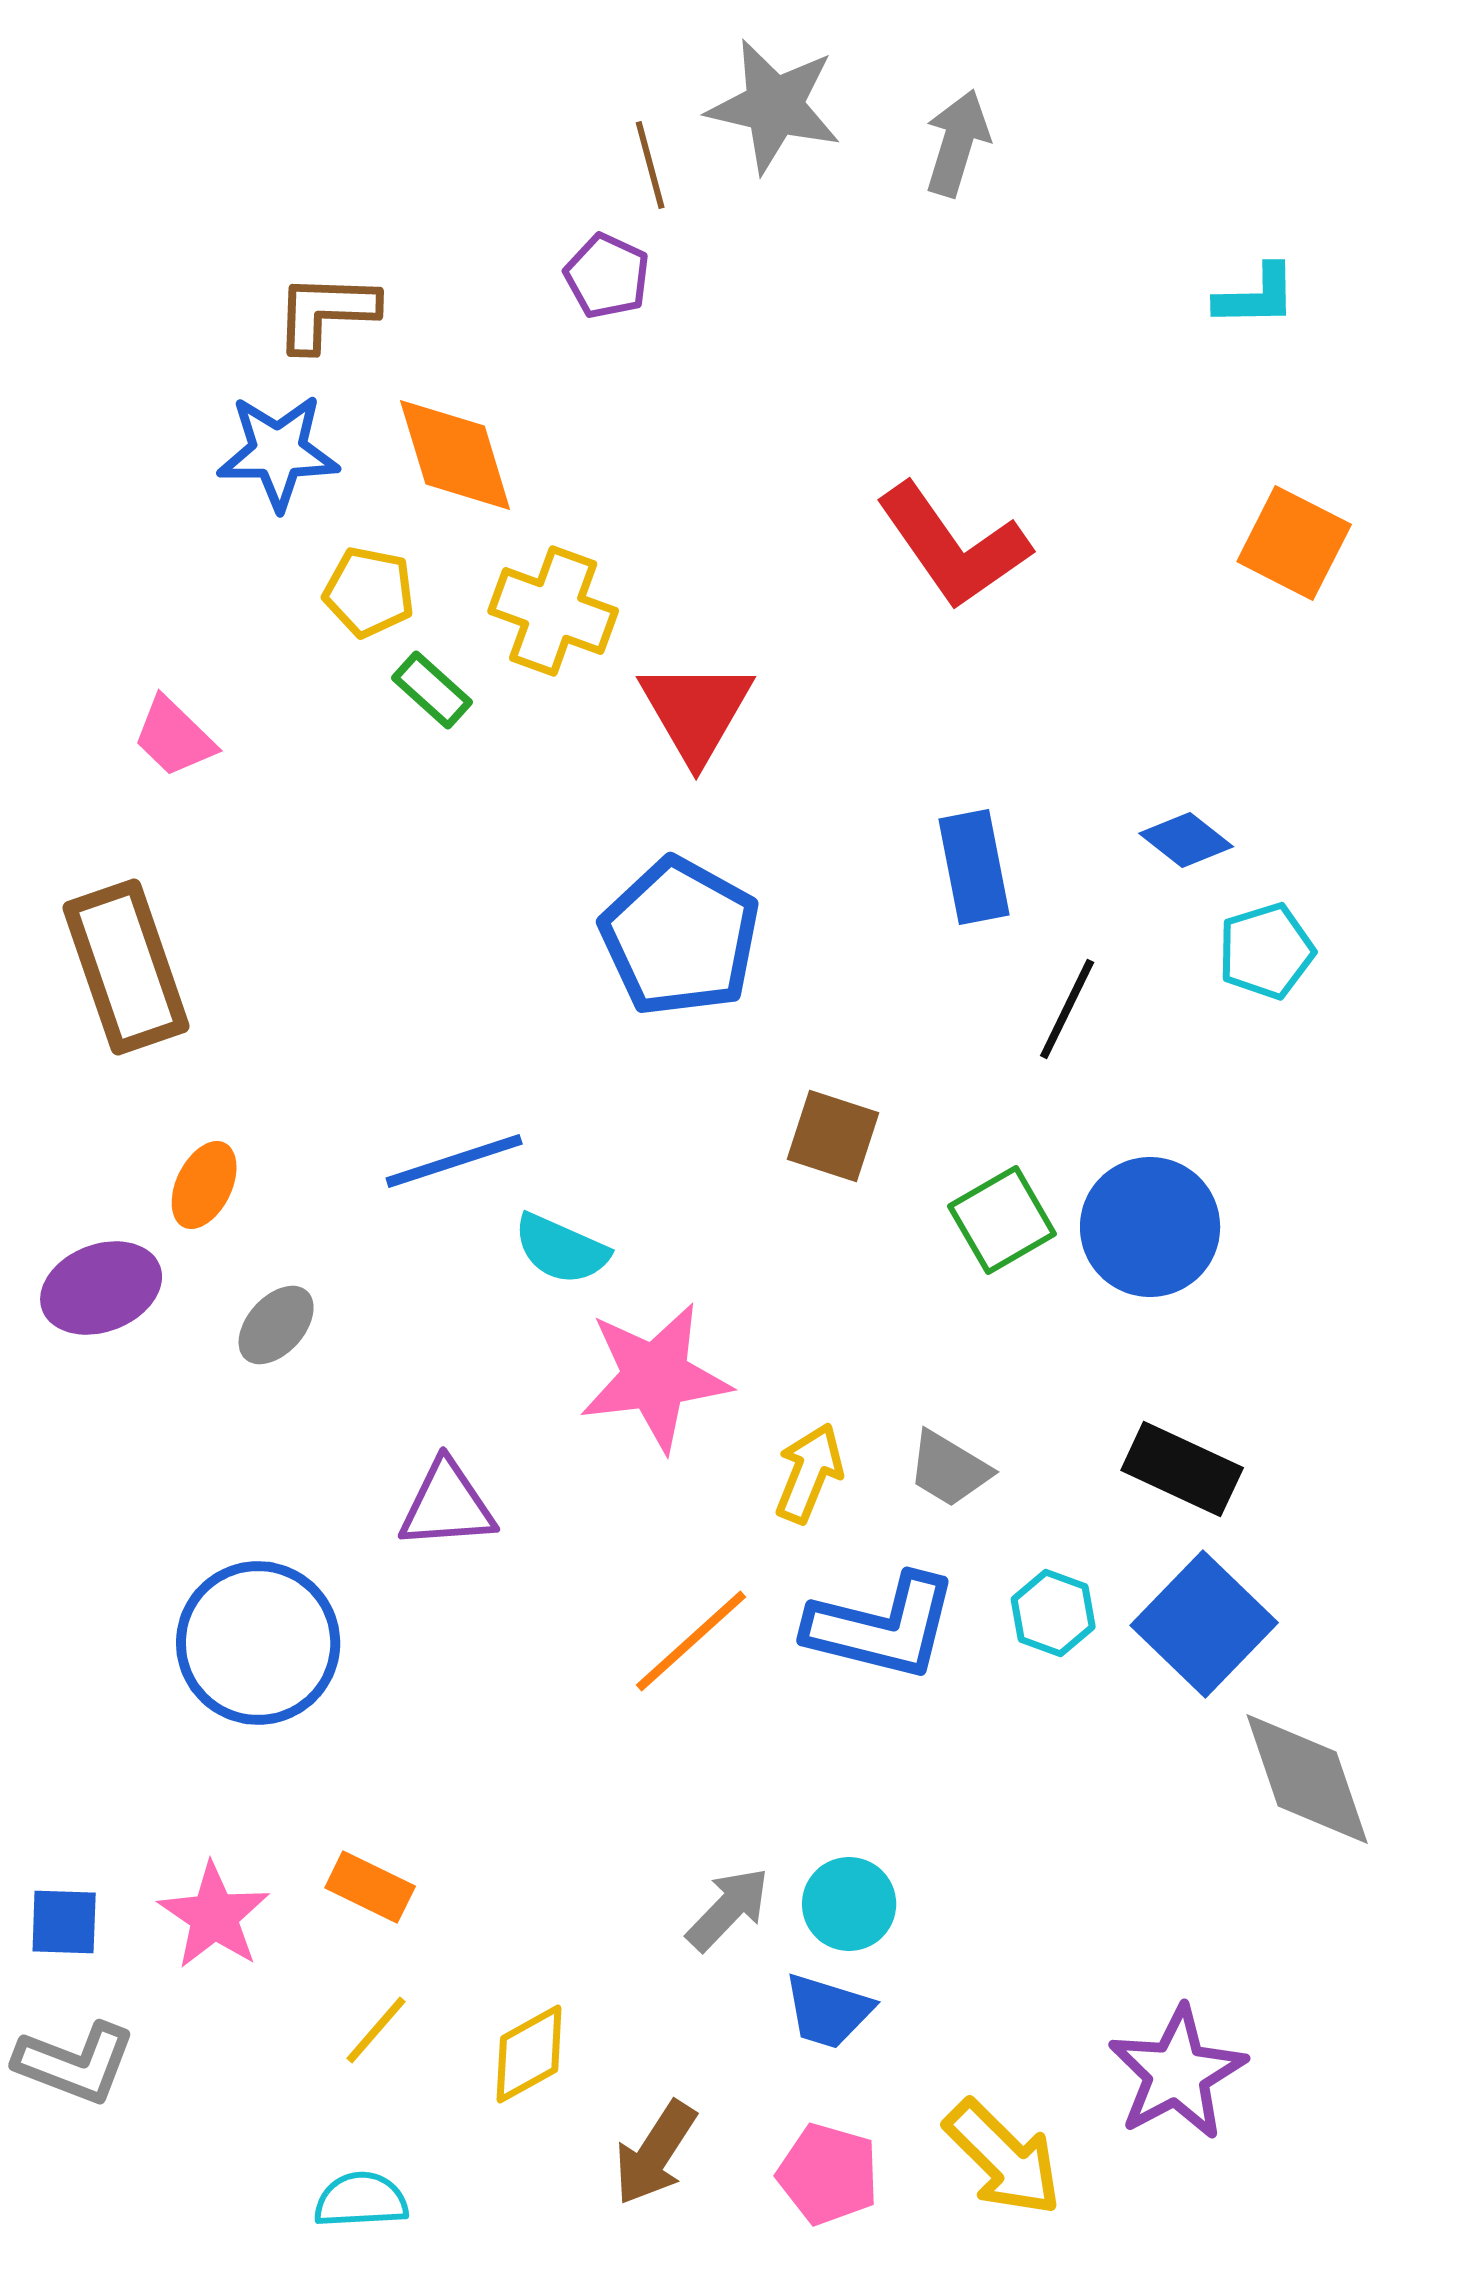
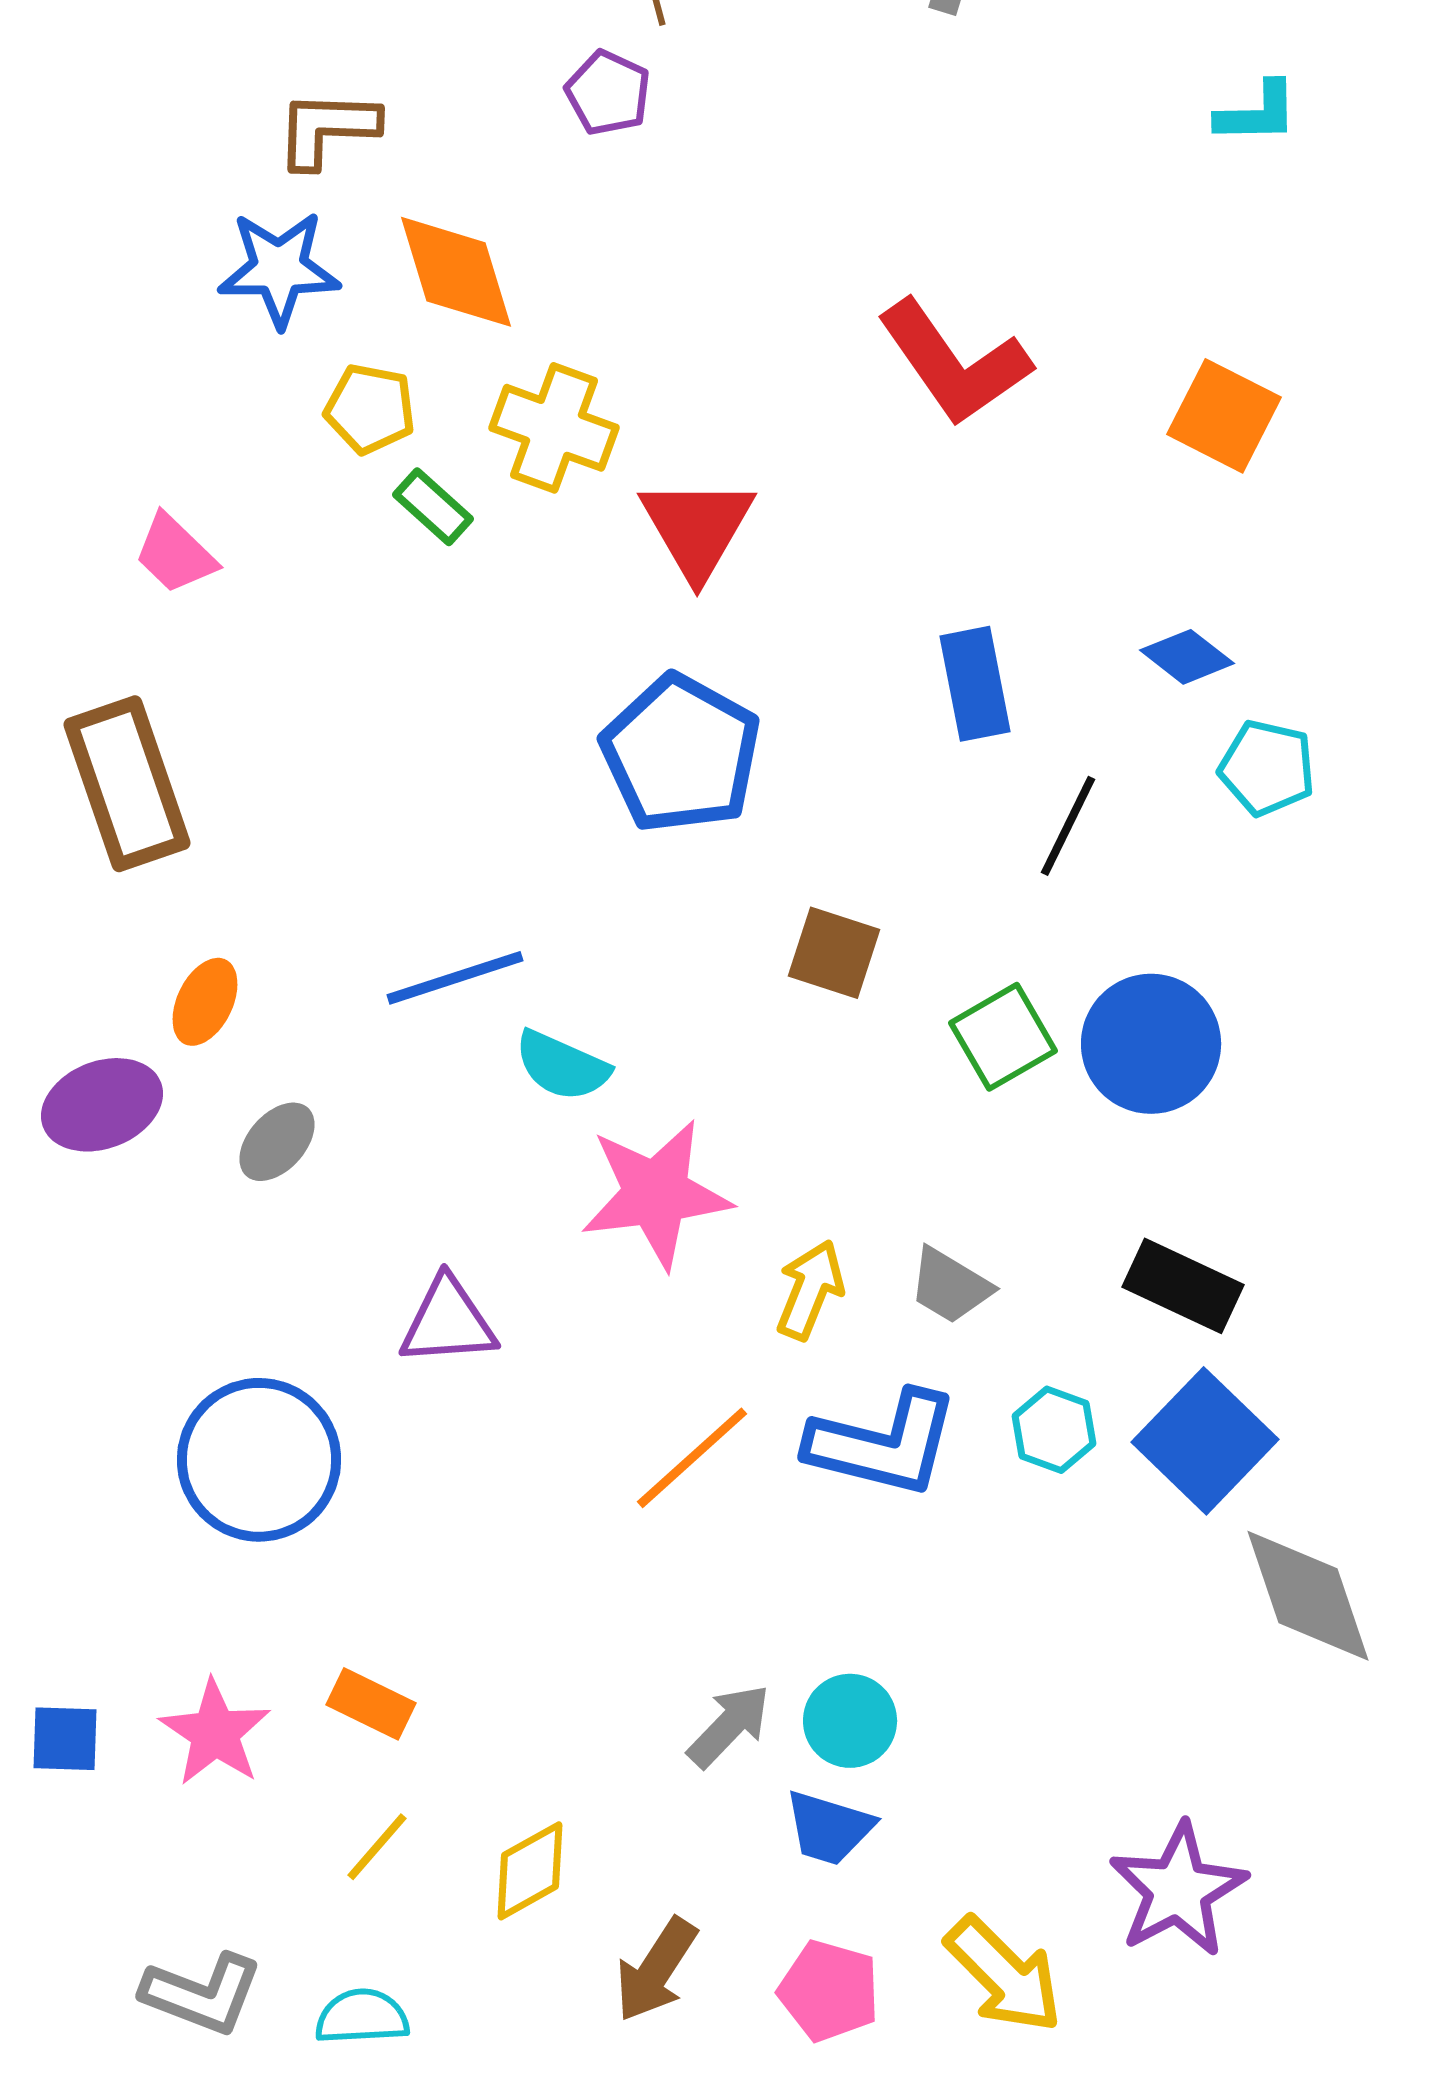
orange square: (1294, 543) -> (1224, 416), moved
cyan pentagon: (1266, 951) -> (1267, 768), turned 30
gray L-shape: (75, 2063) -> (202, 1994), moved

